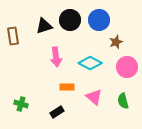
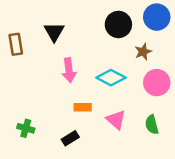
black circle: (70, 20) -> (118, 24), moved
blue circle: (99, 20) -> (157, 17), moved
black triangle: (44, 26) -> (54, 32), turned -42

